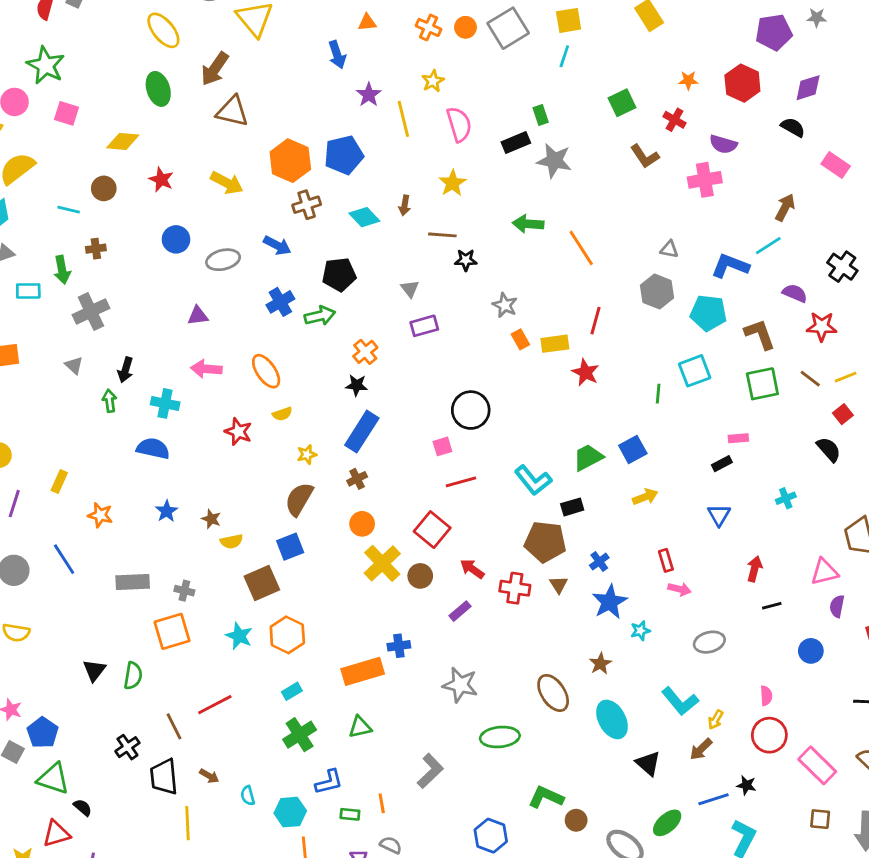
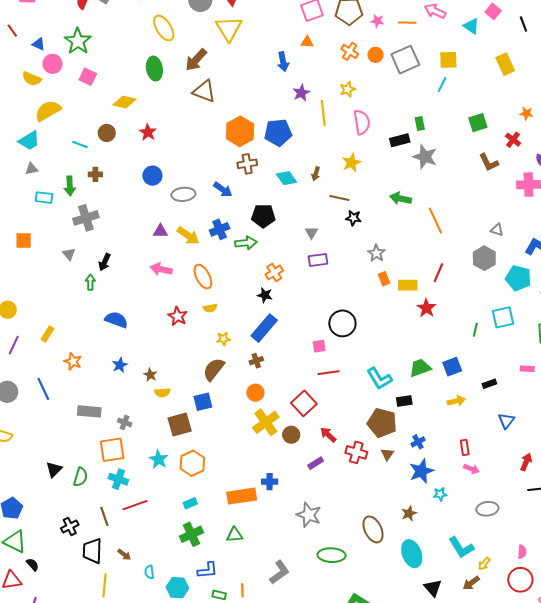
yellow arrow: (227, 183) -> (188, 236), moved
cyan cross: (165, 403) -> (118, 479), moved
black rectangle: (722, 464) -> (489, 384), moved

